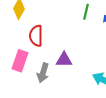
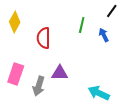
red semicircle: (36, 36) -> (44, 38), moved

